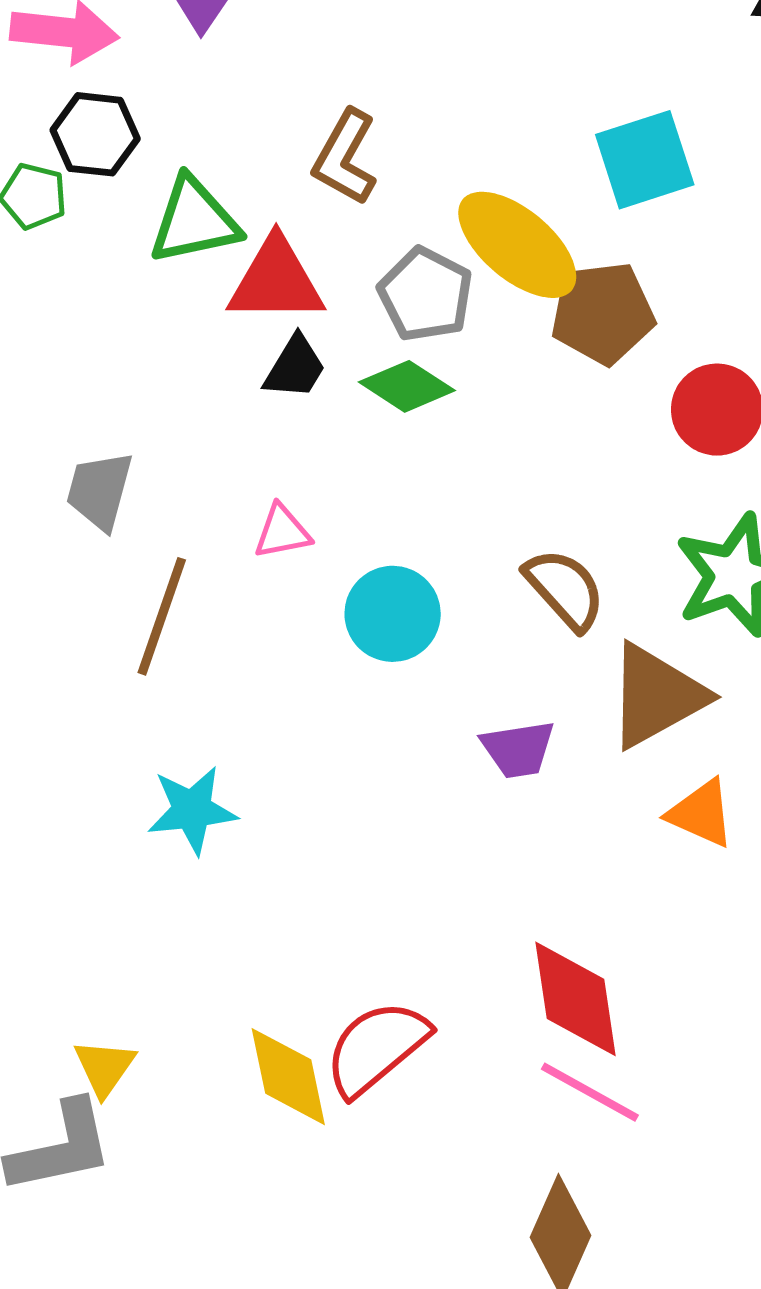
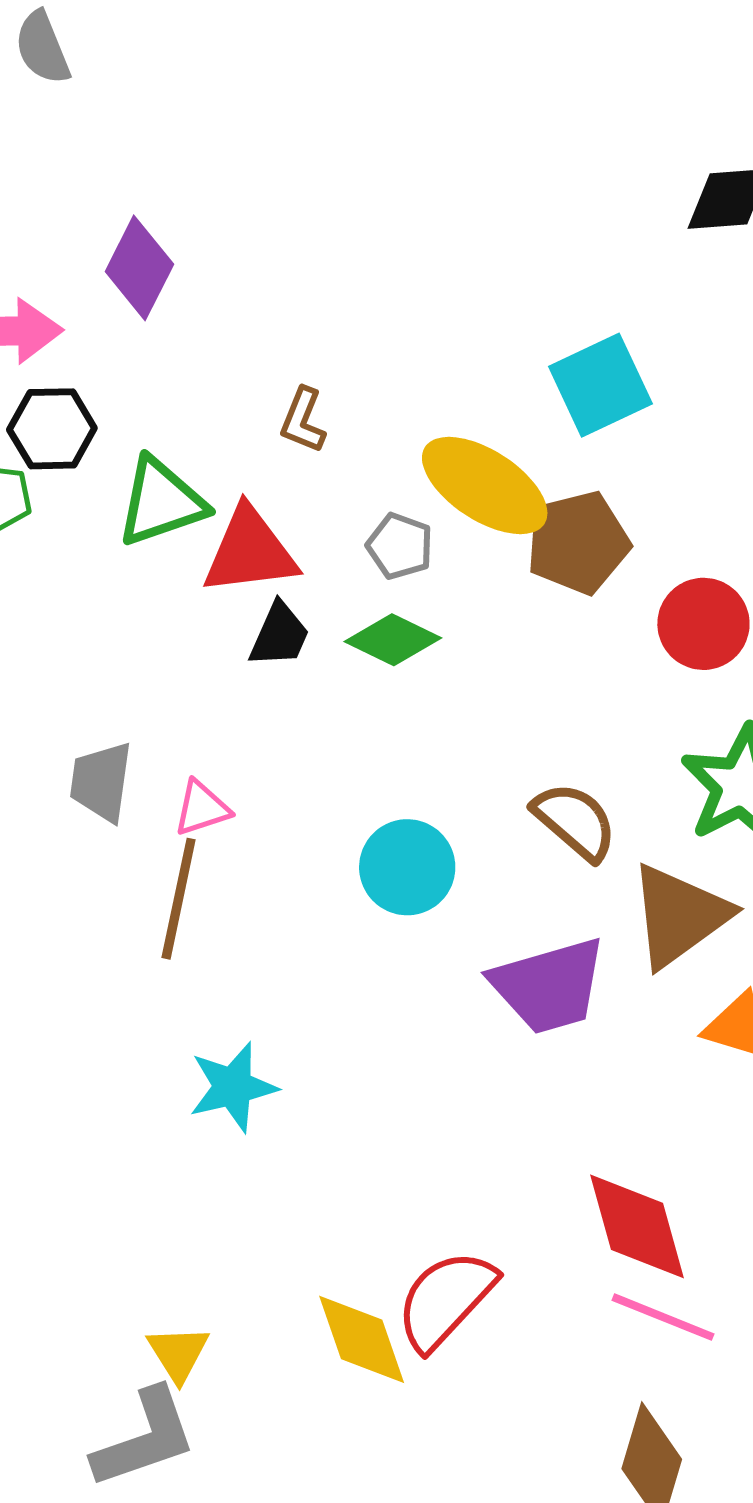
brown L-shape: (345, 157) -> (303, 420), size x0.7
gray pentagon: (425, 294) -> (400, 546), size x0.7
pink triangle: (282, 532) -> (202, 808), moved
purple trapezoid: (518, 749) -> (549, 986), size x1.6

